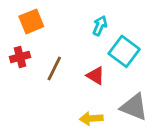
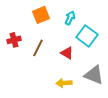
orange square: (31, 21) -> (41, 15), moved

